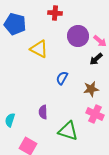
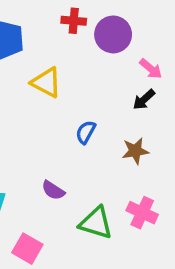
purple circle: (78, 36) -> (113, 34), moved
purple semicircle: (43, 112) -> (53, 190), turned -56
pink cross: (95, 114) -> (142, 213), moved

